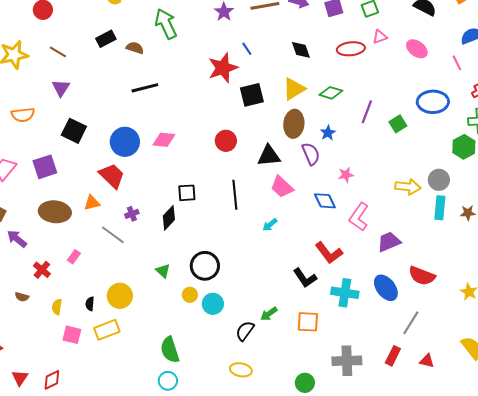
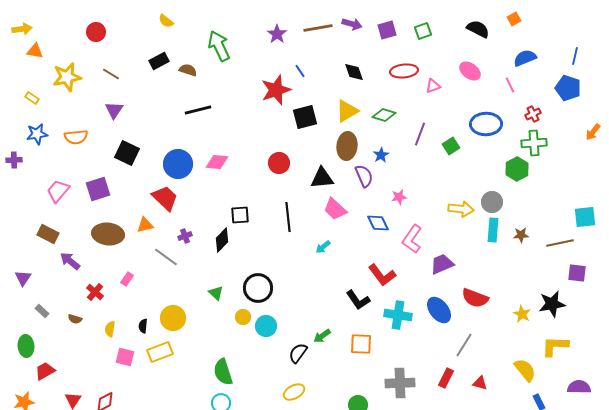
pink triangle: (380, 37) -> (433, 86), moved
yellow ellipse: (241, 370) -> (294, 392), turned -40

